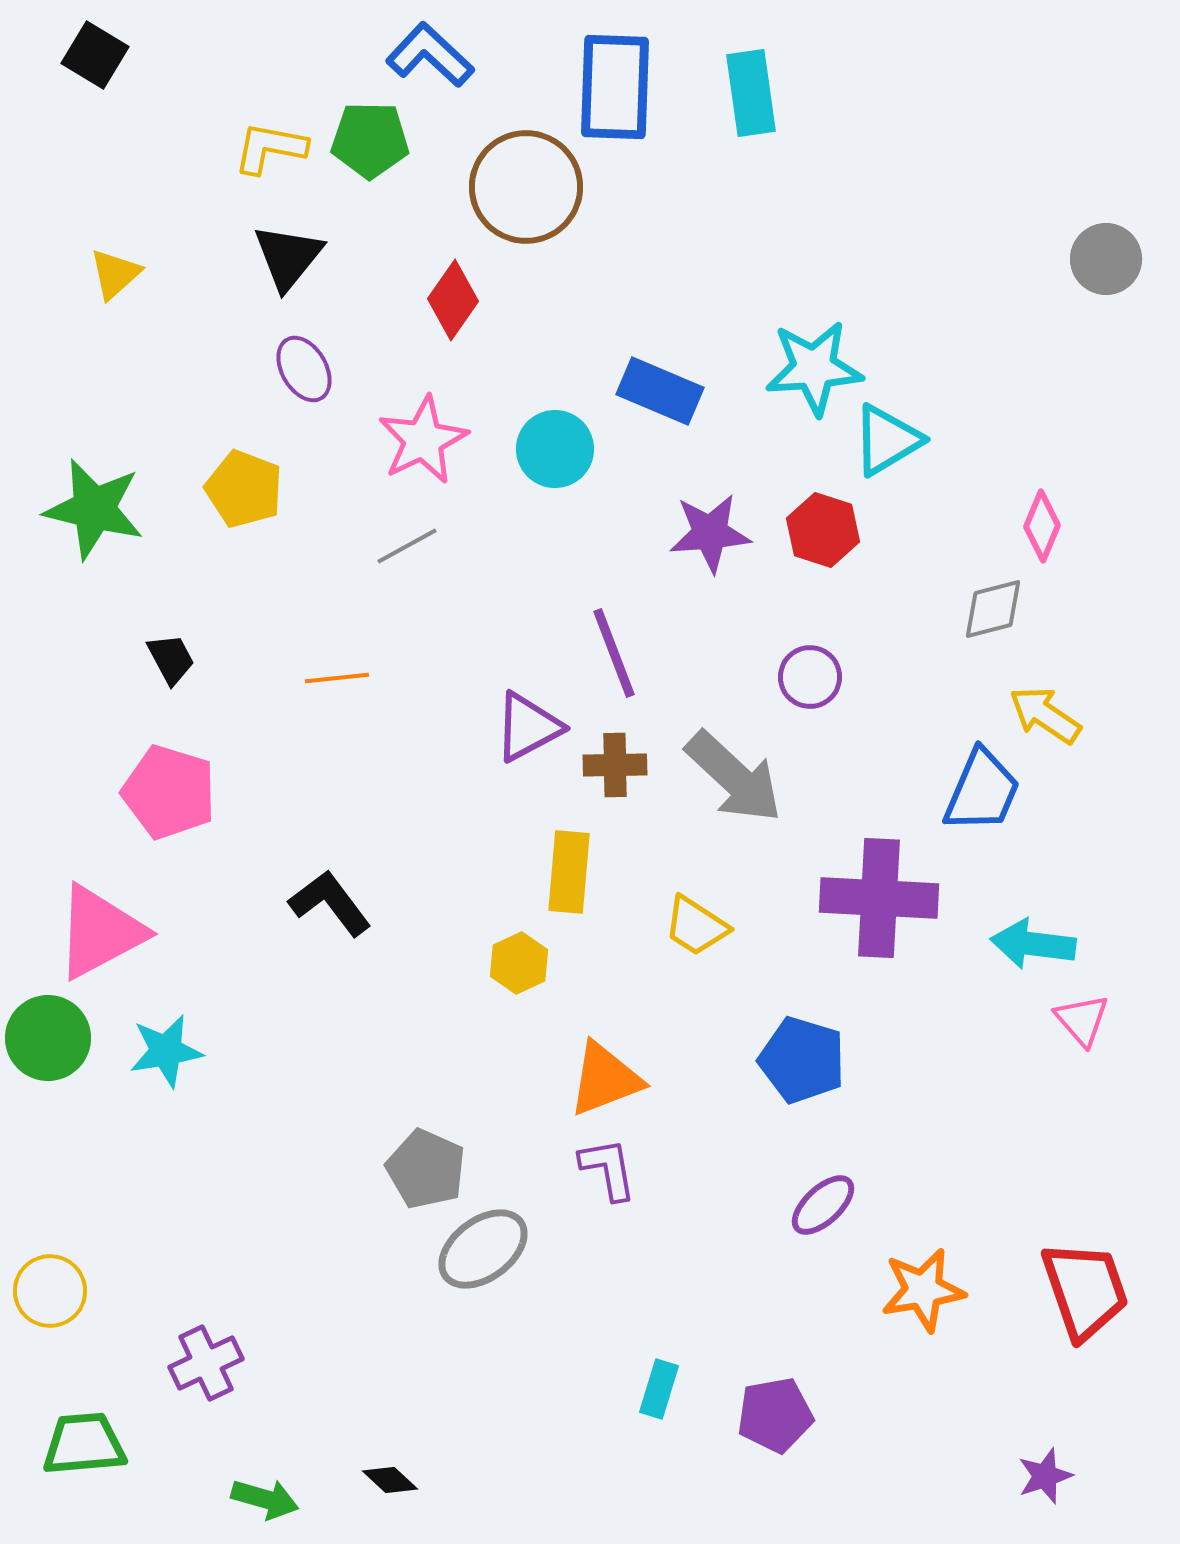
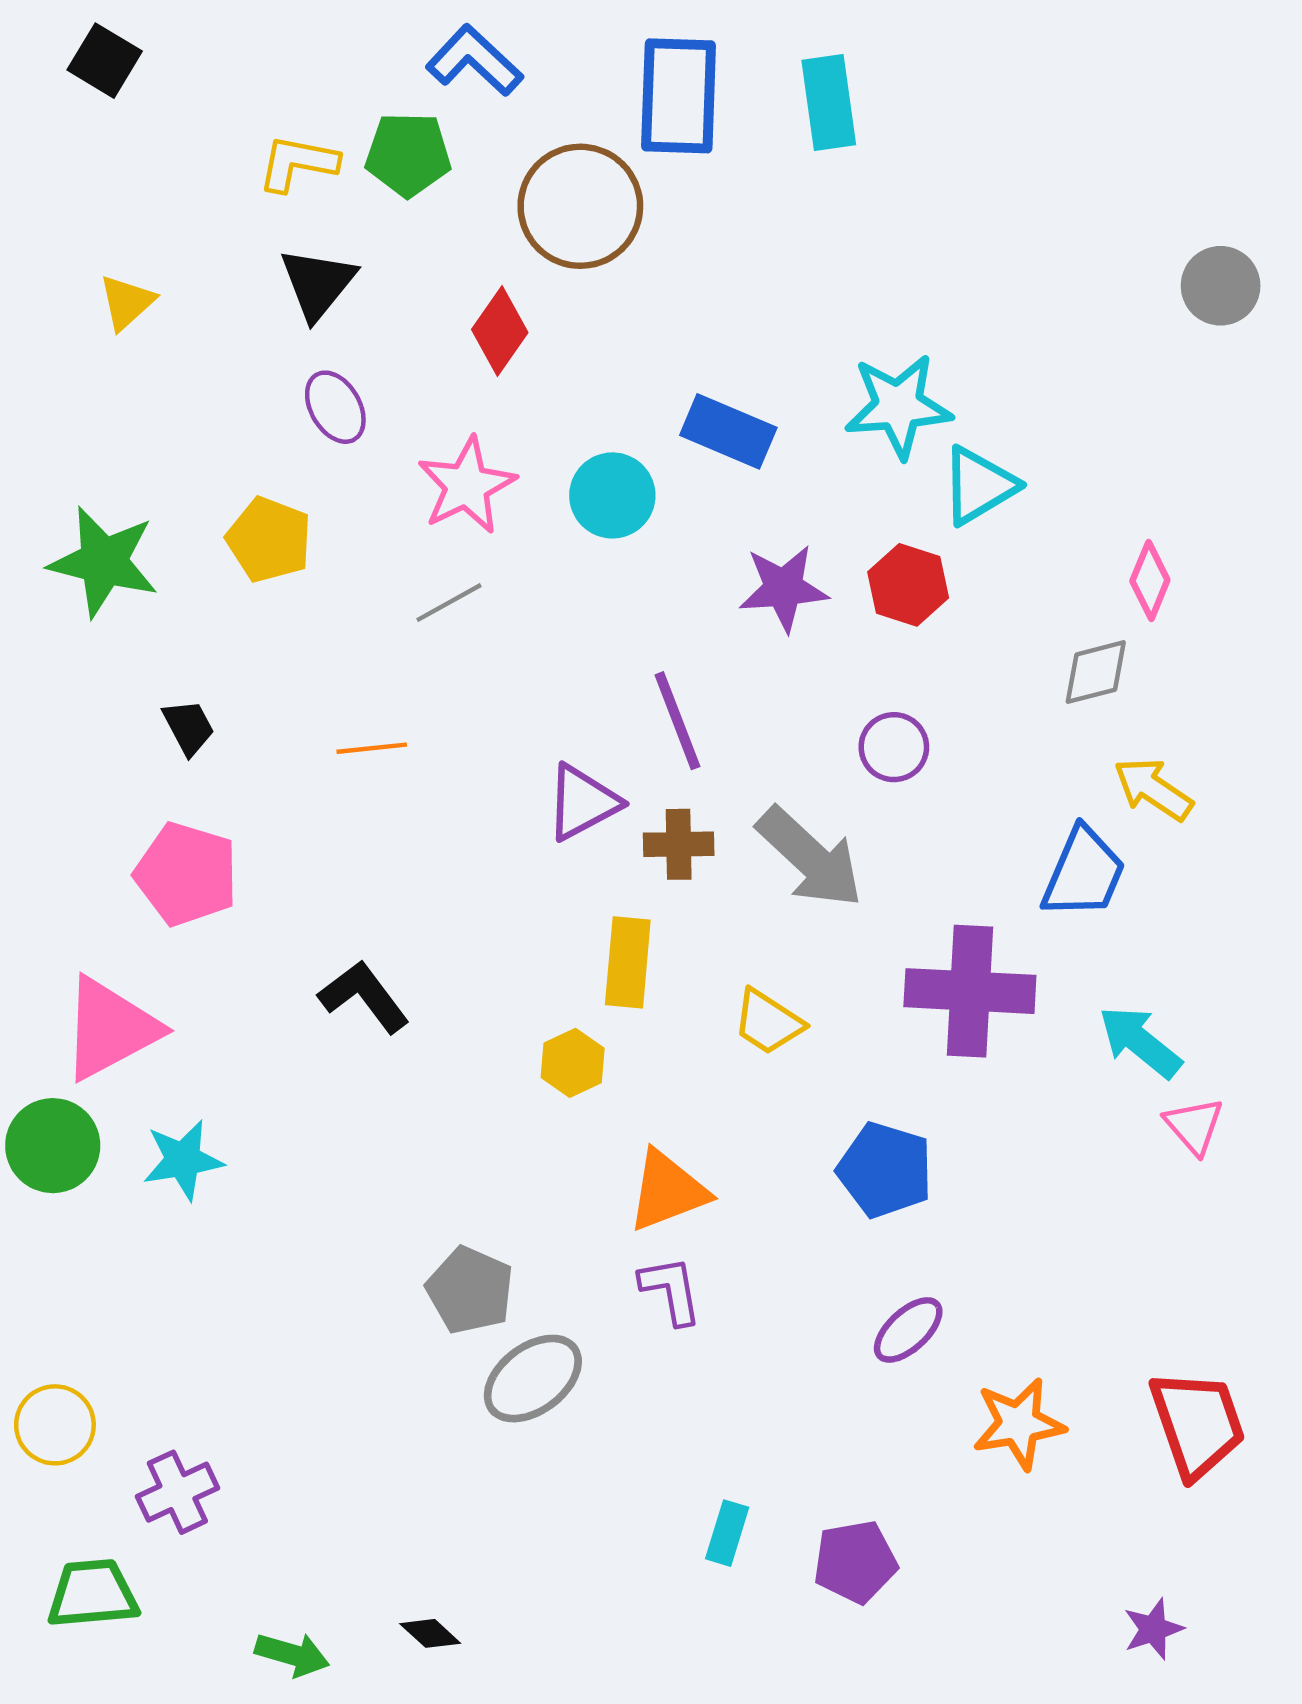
cyan arrow: (1033, 944) -> (1140, 1042), turned 32
purple cross: (206, 1363) -> (177, 1492), moved

